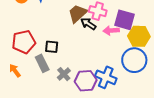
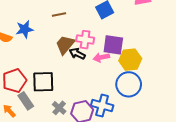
black square: (52, 47) -> (43, 82), size x1.6
gray rectangle: (42, 63) -> (26, 101), moved

